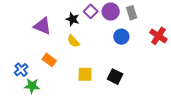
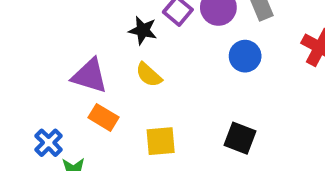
purple triangle: (42, 26) -> (90, 76), moved
yellow square: (85, 74) -> (161, 141), moved

